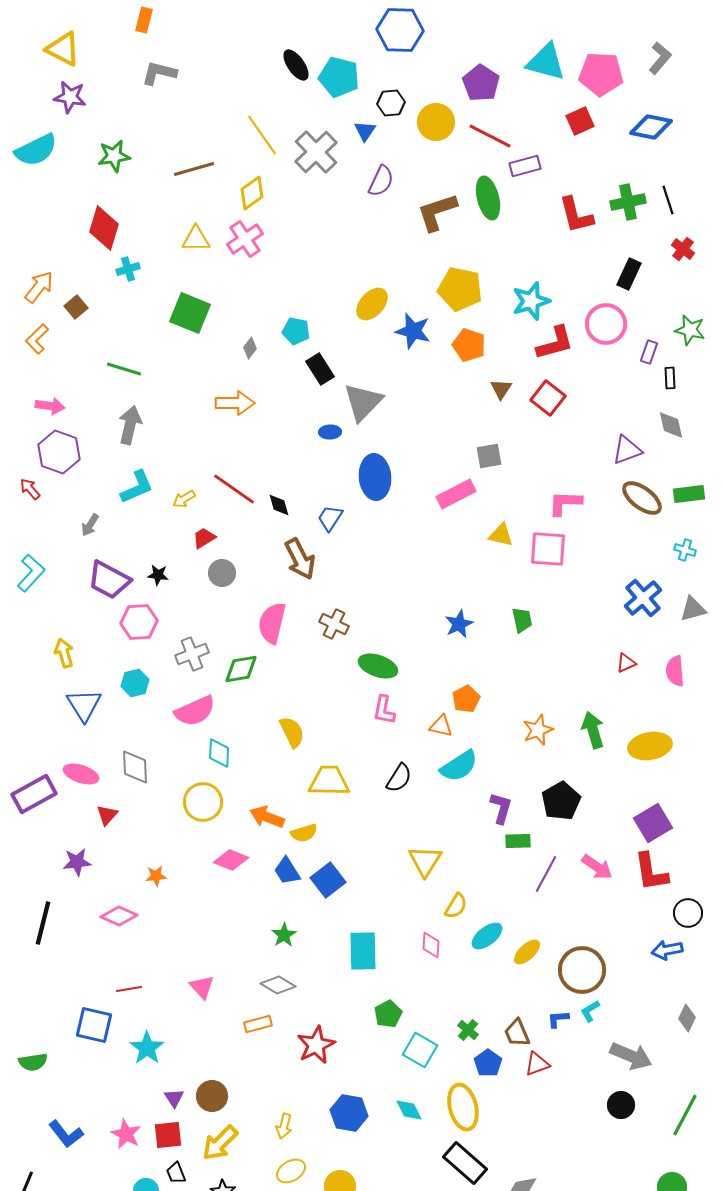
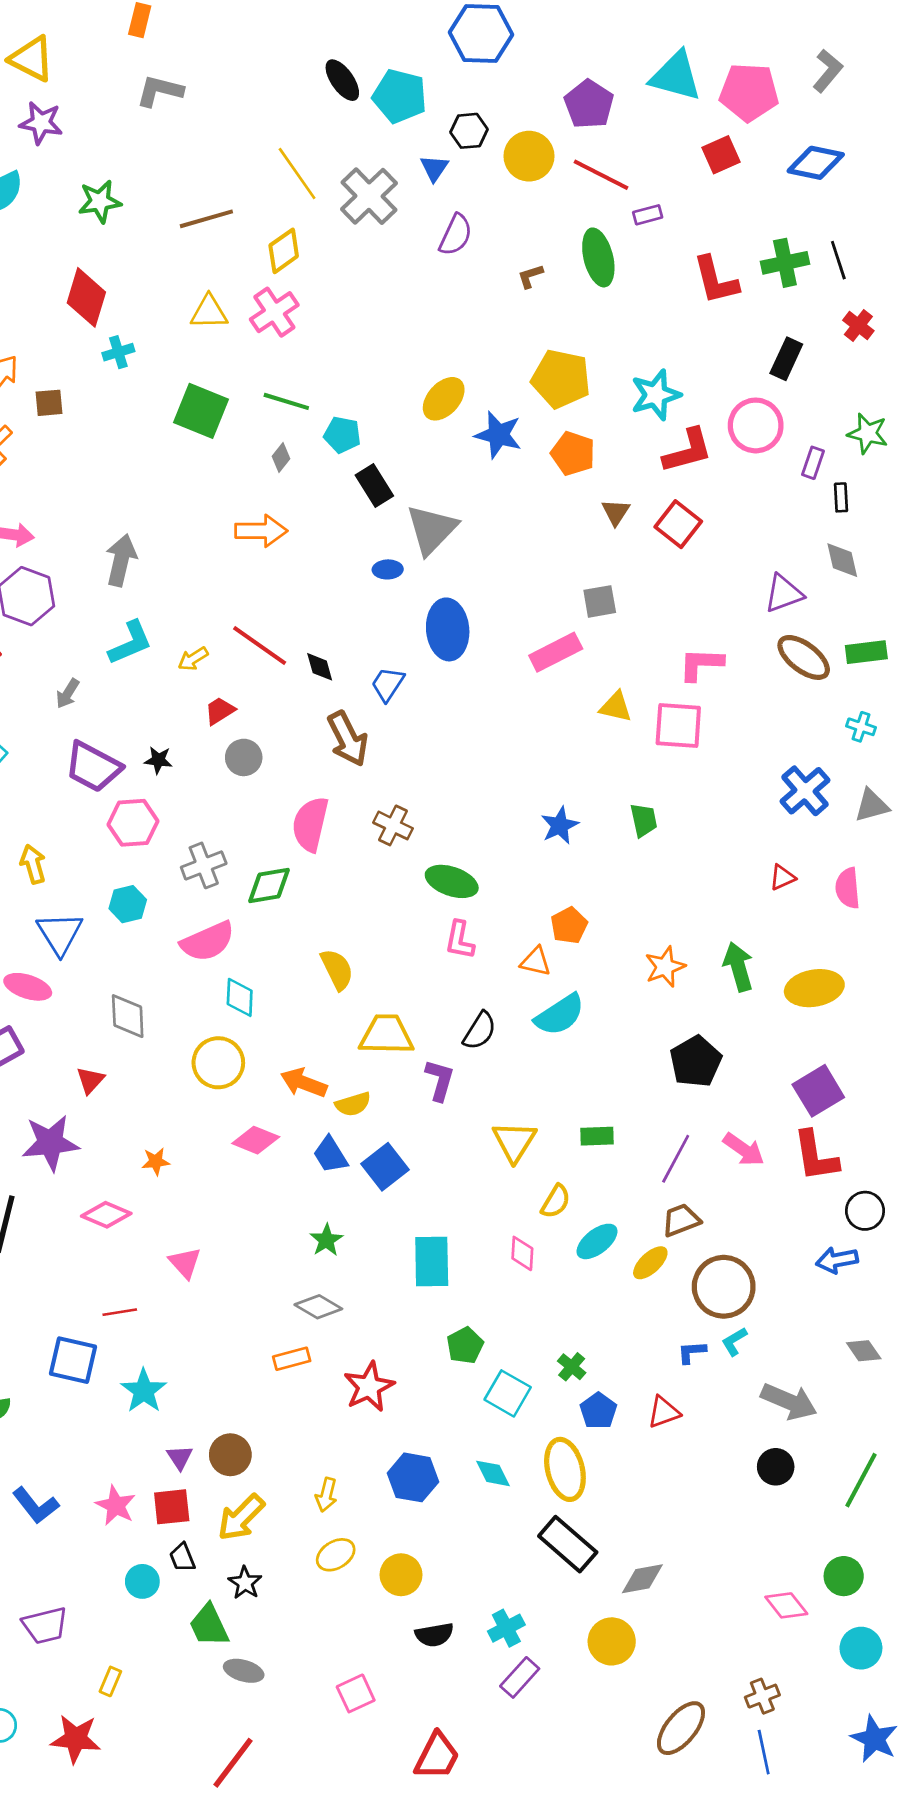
purple rectangle: (525, 166) -> (648, 215), size x0.7
brown L-shape: (437, 212) -> (530, 276), size x0.5
brown square: (76, 307) -> (49, 403), turned 35
green line: (124, 369) -> (286, 401), moved
pink ellipse: (81, 774) -> (28, 987), moved
purple L-shape: (501, 808) -> (440, 1080), moved
green rectangle: (518, 841) -> (597, 1136), moved
purple star: (77, 862) -> (50, 1143), size x1.5
pink triangle: (202, 987) -> (185, 1263), moved
gray diamond: (687, 1018) -> (864, 1351), turned -60
brown trapezoid: (517, 1033) -> (681, 1220), moved, turned 92

